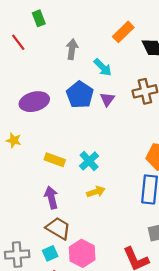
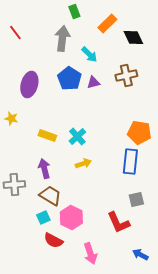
green rectangle: (39, 18) -> (74, 12), moved
gray arrow: (72, 49) -> (62, 38), size x1.4
purple triangle: (107, 99) -> (93, 82), turned 40
purple ellipse: (34, 102) -> (29, 84), turned -60
gray cross: (17, 255) -> (14, 184), moved

